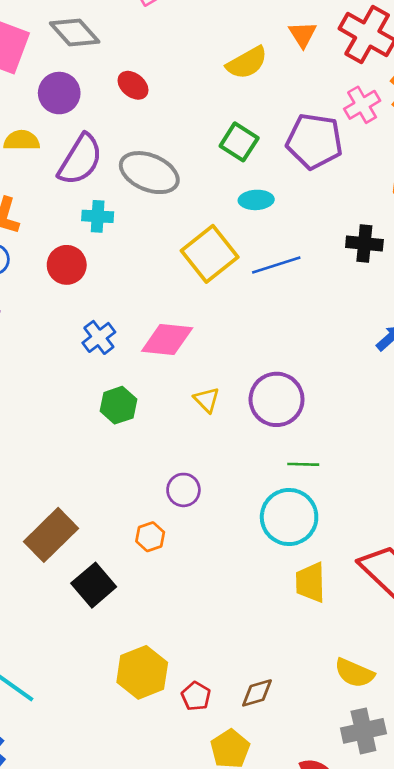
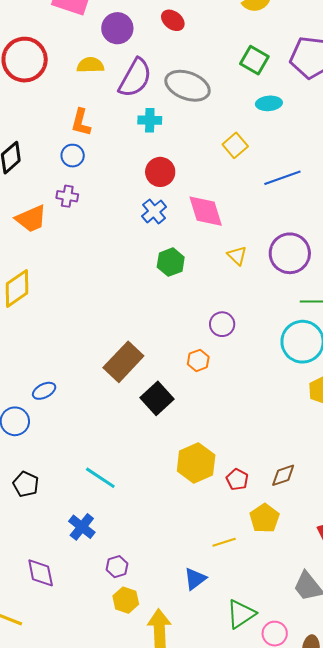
yellow square: (210, 254) -> (235, 145), size x0.6
red circle: (67, 265) -> (160, 172), moved
blue line: (276, 265) -> (282, 178), moved
pink diamond: (167, 339) -> (206, 211), turned 69

